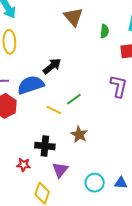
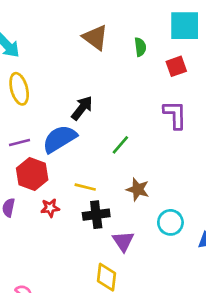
yellow line: (54, 110) -> (85, 187), moved
red star: (24, 165) -> (50, 208), moved
cyan circle: (95, 183) -> (170, 222), moved

